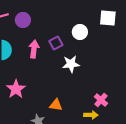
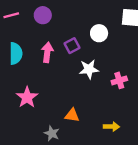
purple circle: (23, 20) -> (43, 15), moved
pink cross: (101, 100) -> (119, 80), moved, turned 32

